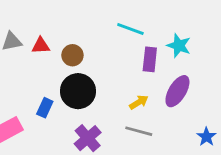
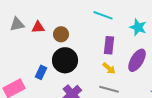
purple rectangle: (150, 59) -> (109, 45), moved
yellow arrow: (139, 102) -> (109, 68), turned 72

